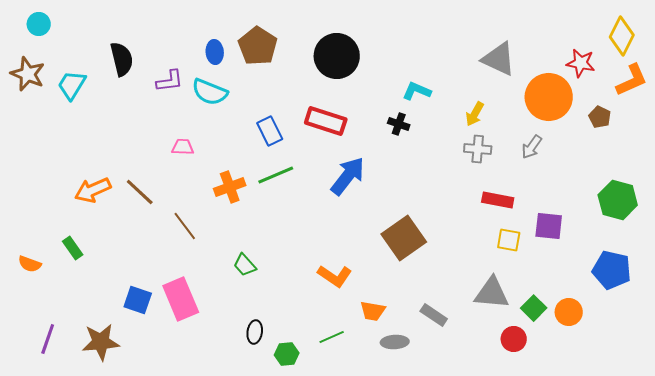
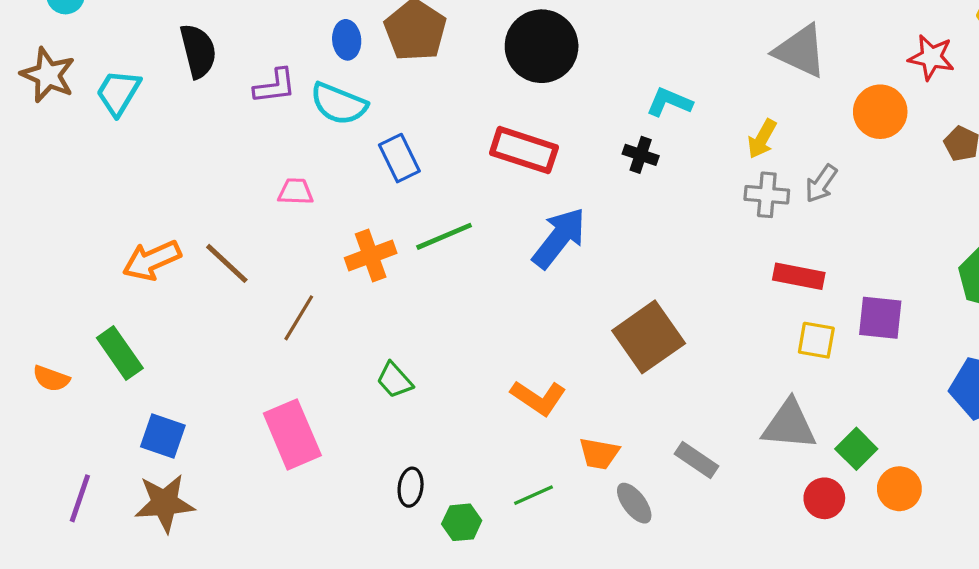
orange circle: (549, 97) -> (880, 112), size x0.7
blue rectangle: (270, 131) -> (399, 158), moved
gray arrow: (532, 147) -> (821, 184), moved
brown line: (185, 226) -> (299, 318), turned 68
green rectangle: (73, 248) -> (120, 353), size x1.4
blue square: (138, 300) -> (163, 436), moved
orange circle: (569, 312) -> (899, 489), moved
gray ellipse: (395, 342) -> (634, 503), turned 56

